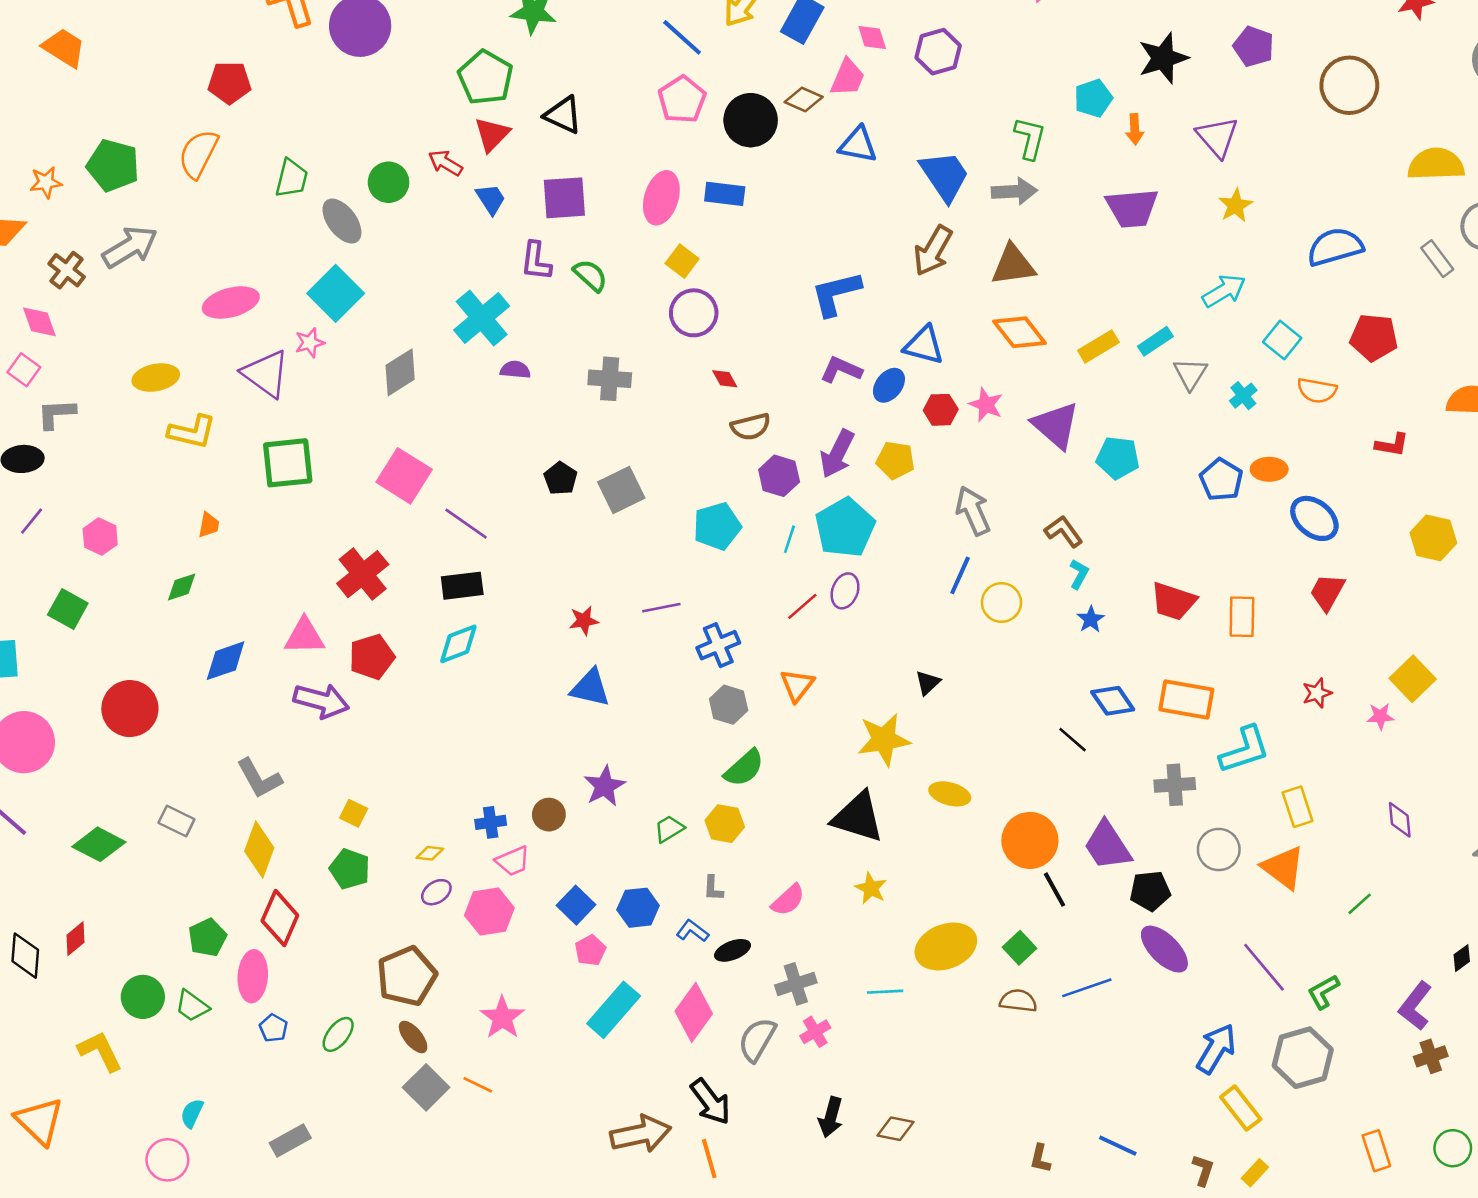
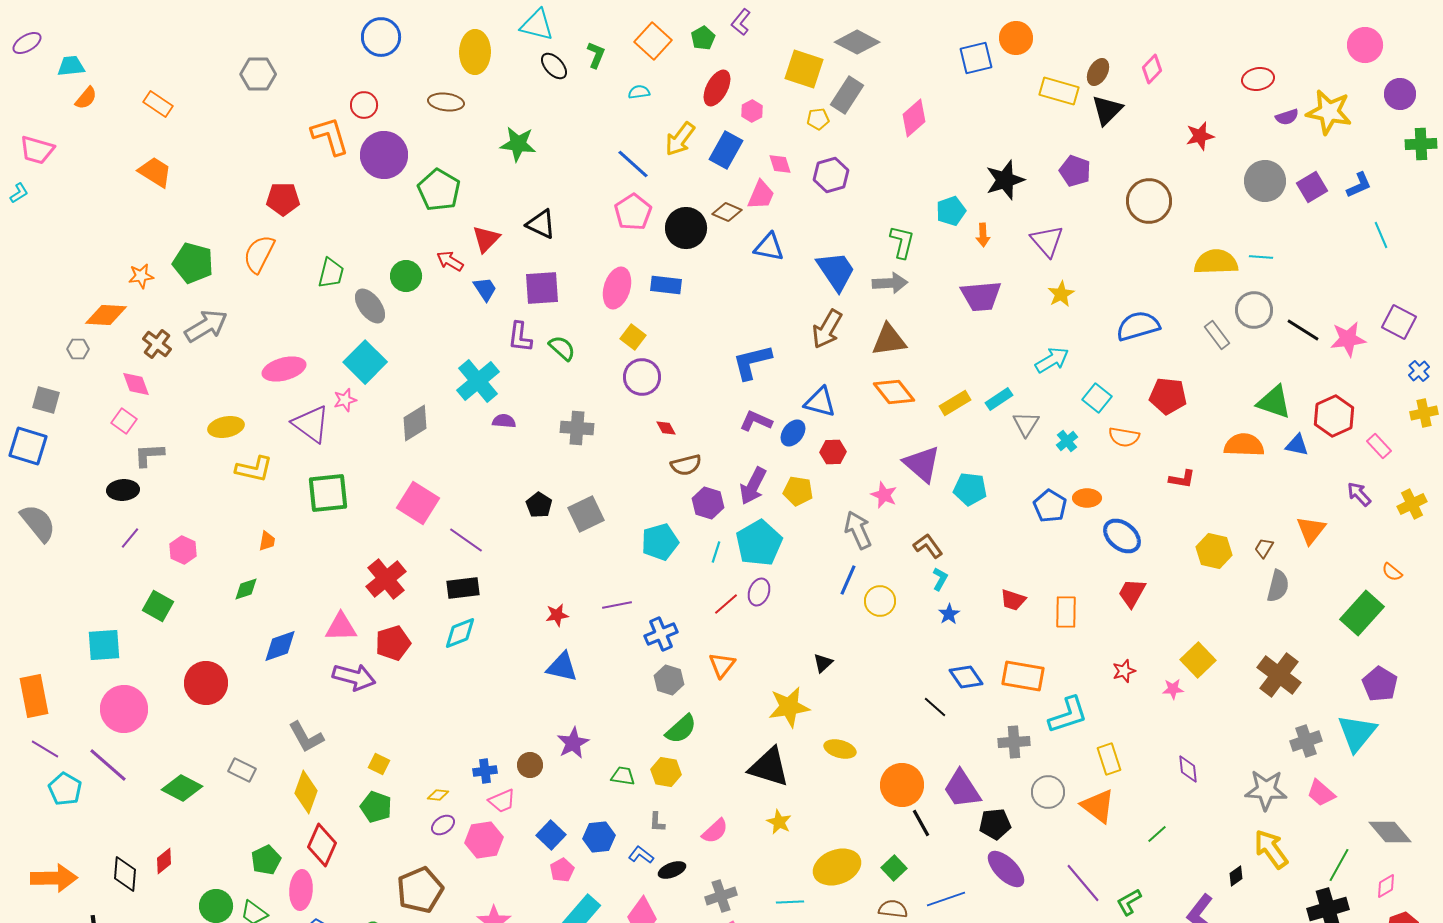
green pentagon: (486, 78) -> (439, 190), moved
pink star: (986, 405) -> (884, 495), moved
red trapezoid: (1173, 601) -> (1013, 600), size x0.7
green trapezoid: (669, 829) -> (623, 776), turned 40

